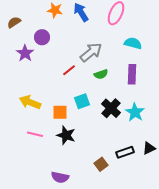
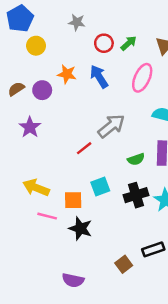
purple circle: (42, 37) -> (42, 90), moved
green semicircle: (101, 74) -> (136, 159), moved
black cross: (111, 108) -> (136, 195), turned 30
pink line: (35, 134) -> (47, 216), moved

